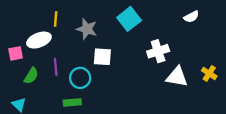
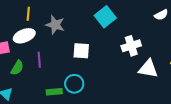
yellow line: (56, 19) -> (28, 14), moved
gray star: (87, 29) -> (55, 25), moved
cyan circle: (80, 78) -> (74, 84), moved

